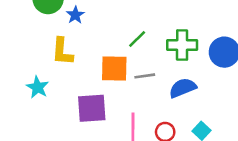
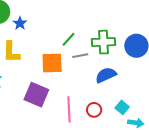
gray line: (145, 76) -> (80, 56), moved
purple square: (92, 108) -> (36, 95), turned 30

